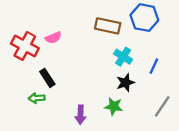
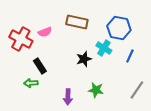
blue hexagon: (144, 18) -> (119, 28), moved
brown rectangle: (108, 26) -> (77, 22), moved
black star: (125, 83) -> (84, 59), moved

